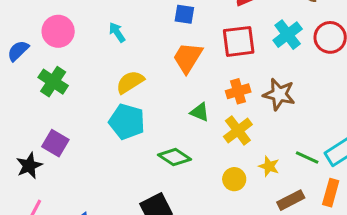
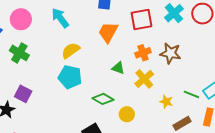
cyan arrow: (117, 32) -> (60, 18), size x1.5
yellow circle: (234, 179) -> (127, 114), moved

